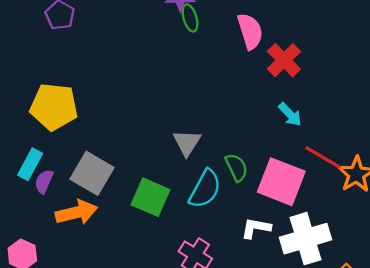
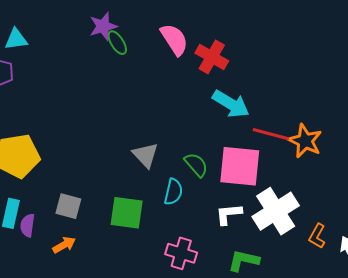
cyan arrow: (290, 114) -> (231, 104), size x1.5
gray square: (92, 173) -> (68, 206), size x0.7
cyan semicircle: (205, 189) -> (173, 192), size x0.7
orange arrow: (76, 212) -> (64, 245), size x0.6

